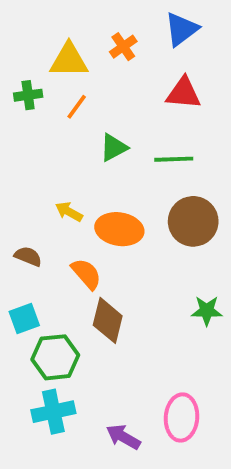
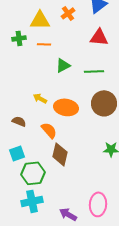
orange line: (77, 107) -> (44, 44), turned 56

